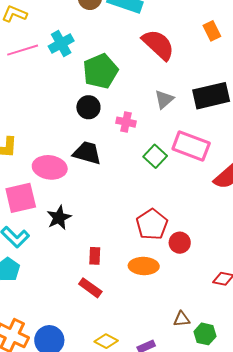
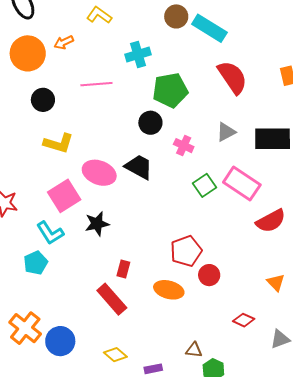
pink line: (23, 50) -> (96, 84), moved
pink square: (21, 198) -> (64, 196), turned -32
red rectangle: (90, 288) -> (112, 299), size x1.4

